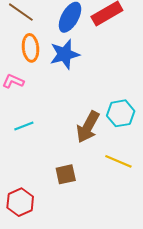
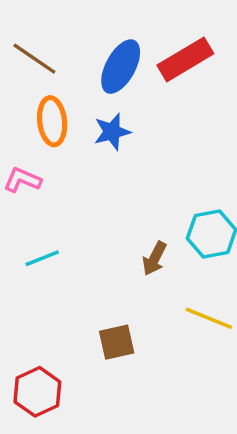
blue star: (65, 54) -> (112, 132), size x0.7
brown arrow: (88, 127) -> (154, 259), size x0.6

